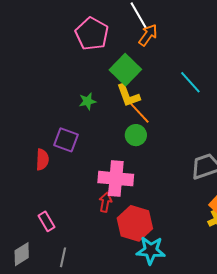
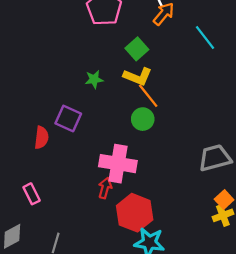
green square: (125, 70) -> (137, 49), size x0.7
cyan line: (190, 82) -> (205, 38), moved
yellow L-shape: (128, 96) -> (138, 76), turned -52
pink rectangle: (47, 221) -> (32, 194), moved

